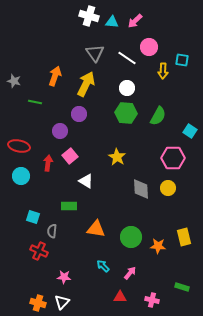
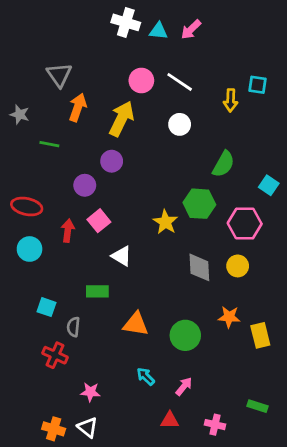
pink circle: (149, 47) -> (141, 80), moved
gray triangle: (95, 53) -> (59, 75), moved
green hexagon: (126, 113) -> (199, 204), moved
orange star: (158, 246) -> (229, 317), moved
white triangle: (62, 302) -> (88, 427), turned -35

